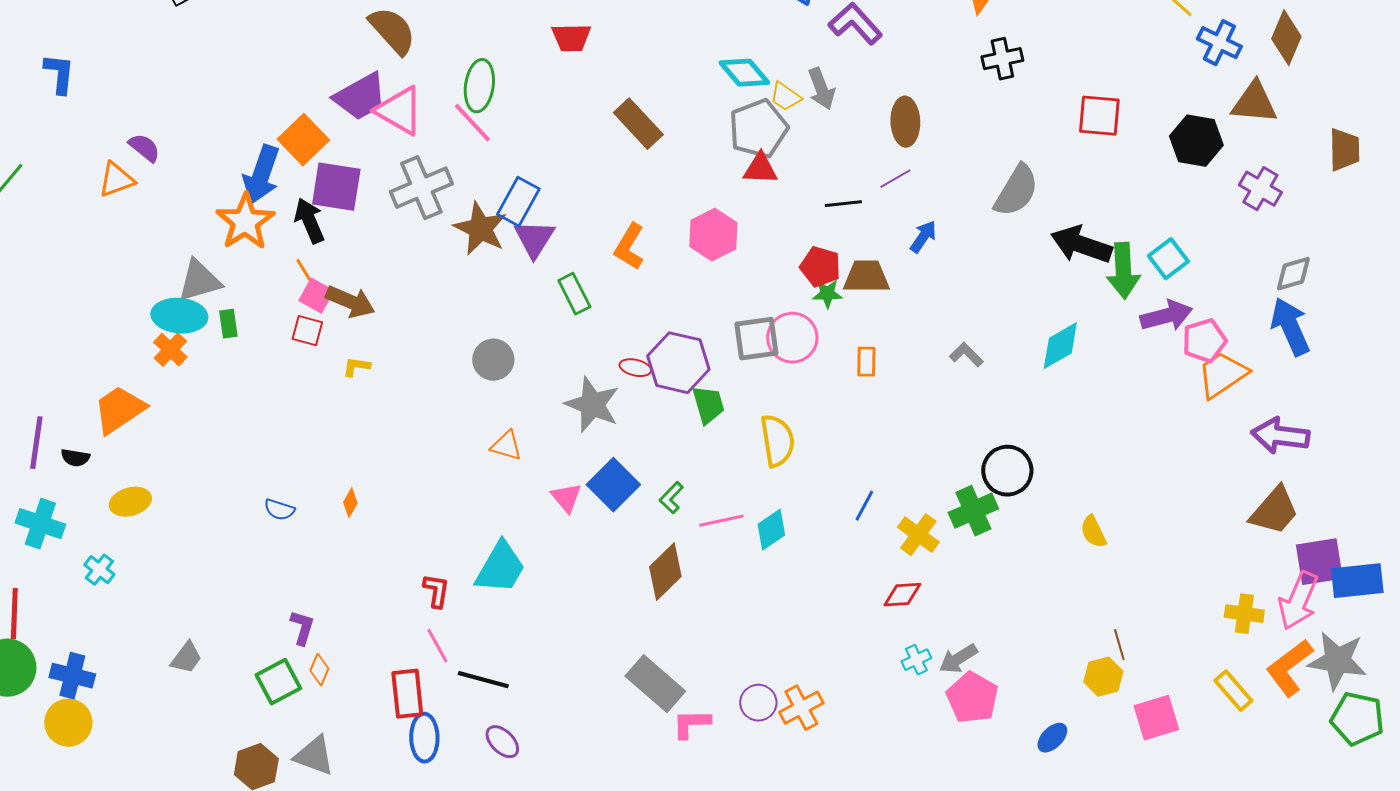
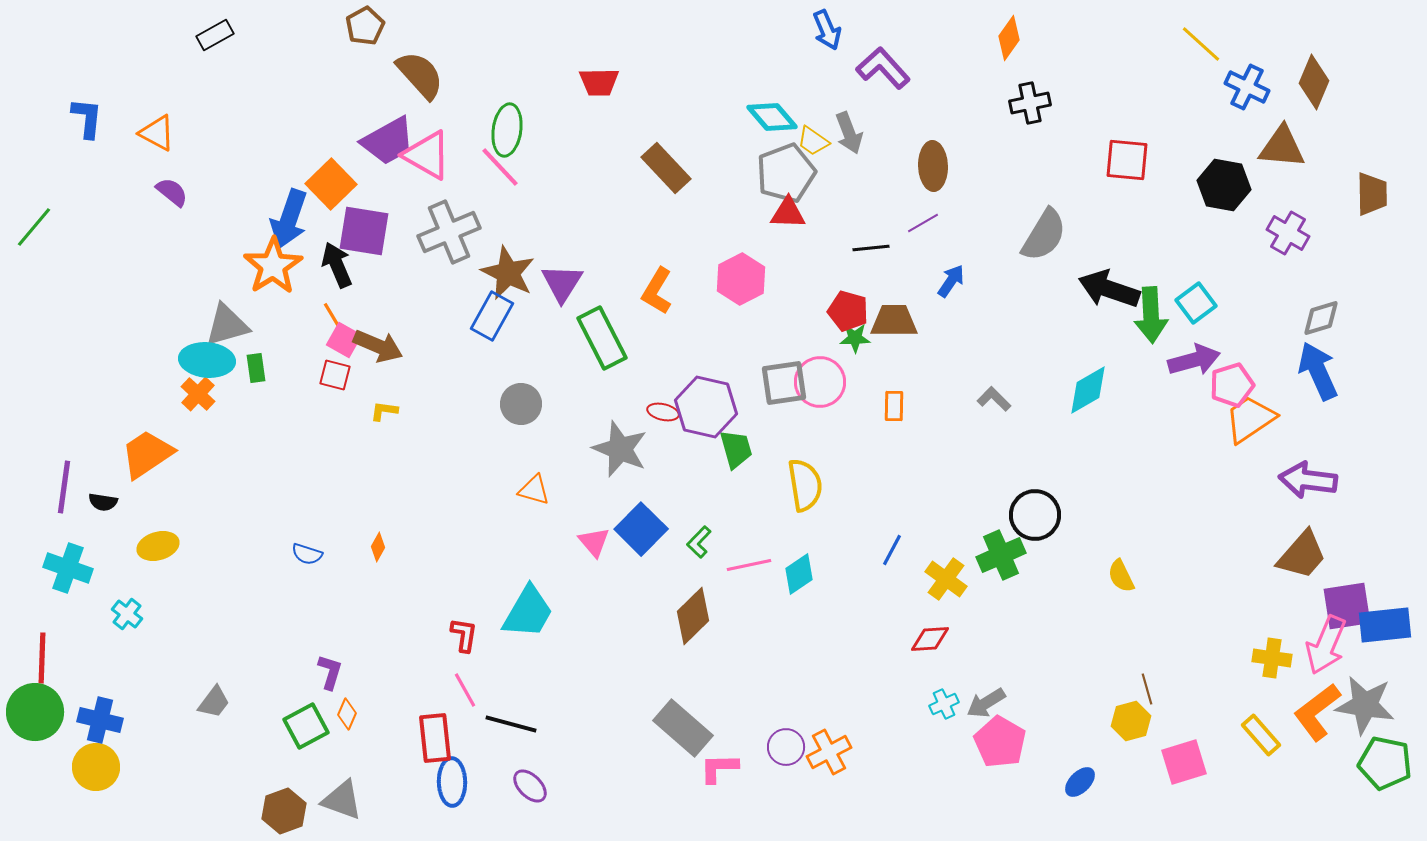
orange triangle: (116, 180) -> (157, 133), moved, turned 48
blue rectangle: (518, 202) -> (492, 316), moved
green rectangle: (574, 294) -> (602, 338), size x1.5

